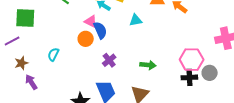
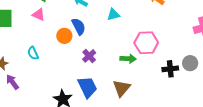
pink triangle: (91, 21) -> (39, 15), moved
cyan semicircle: (53, 54) -> (33, 53), turned -48
pink hexagon: (192, 60) -> (146, 43), moved

